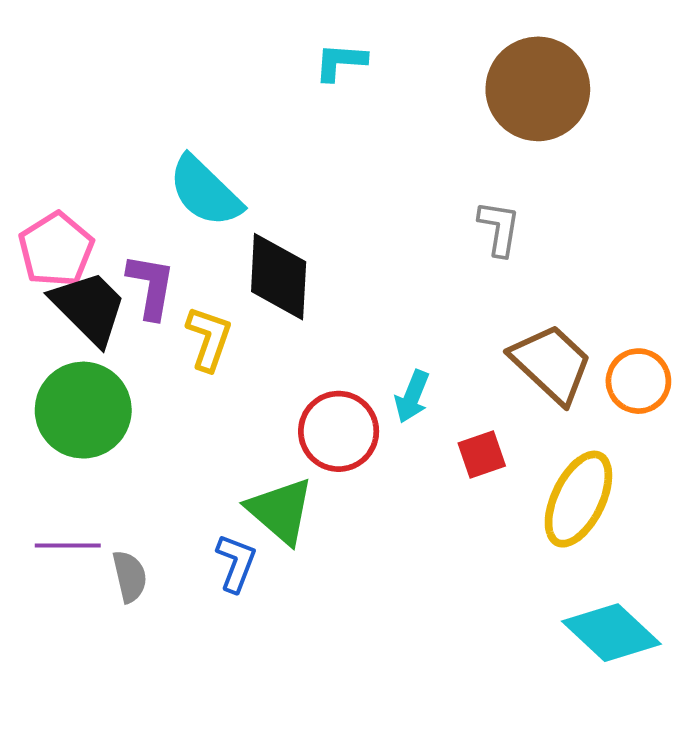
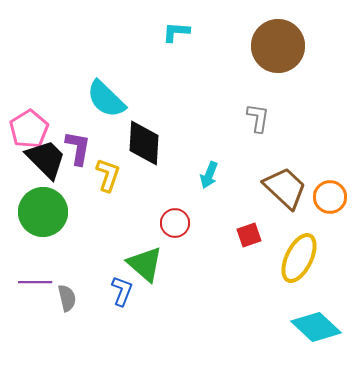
cyan arrow: (412, 397) -> (209, 175), moved
red circle: (339, 431) -> (175, 223), size x0.7

